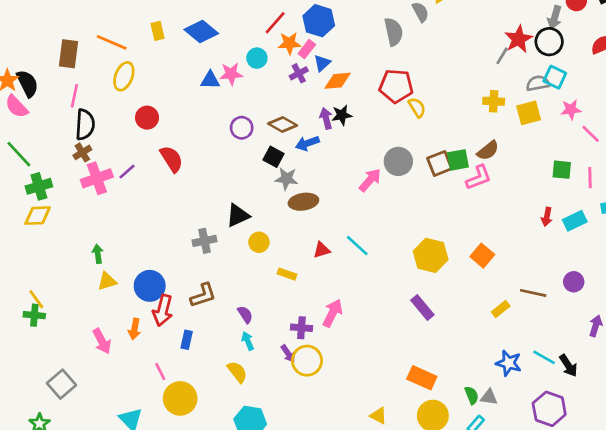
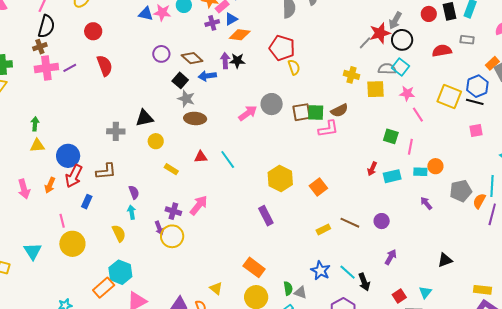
gray arrow: (555, 18) -> (395, 20), moved

